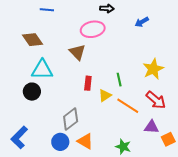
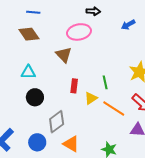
brown diamond: (33, 40) -> (29, 34), moved
cyan triangle: (42, 70) -> (28, 72), size x0.7
black circle: (32, 92) -> (35, 97), moved
blue circle: (60, 142) -> (37, 142), moved

